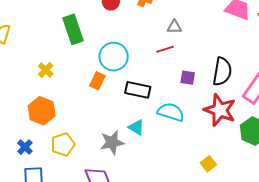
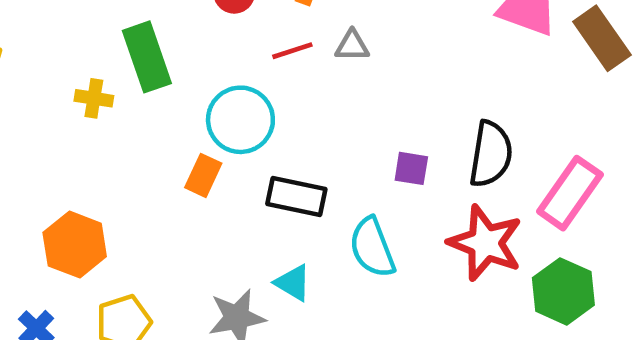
gray triangle: (174, 27) -> (352, 46), moved
red line: (165, 49) -> (292, 51), moved
yellow cross: (46, 70) -> (94, 98), moved, turned -35
cyan semicircle: (171, 112) -> (372, 248), turned -128

